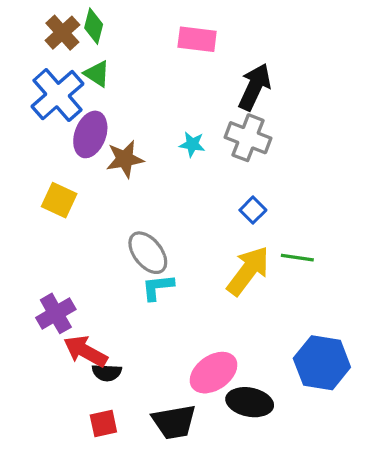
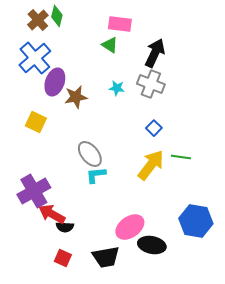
green triangle: (97, 74) -> (110, 45), moved
purple cross: (56, 313) -> (34, 191), size x1.4
red square: (103, 424) -> (63, 258), turned 36

